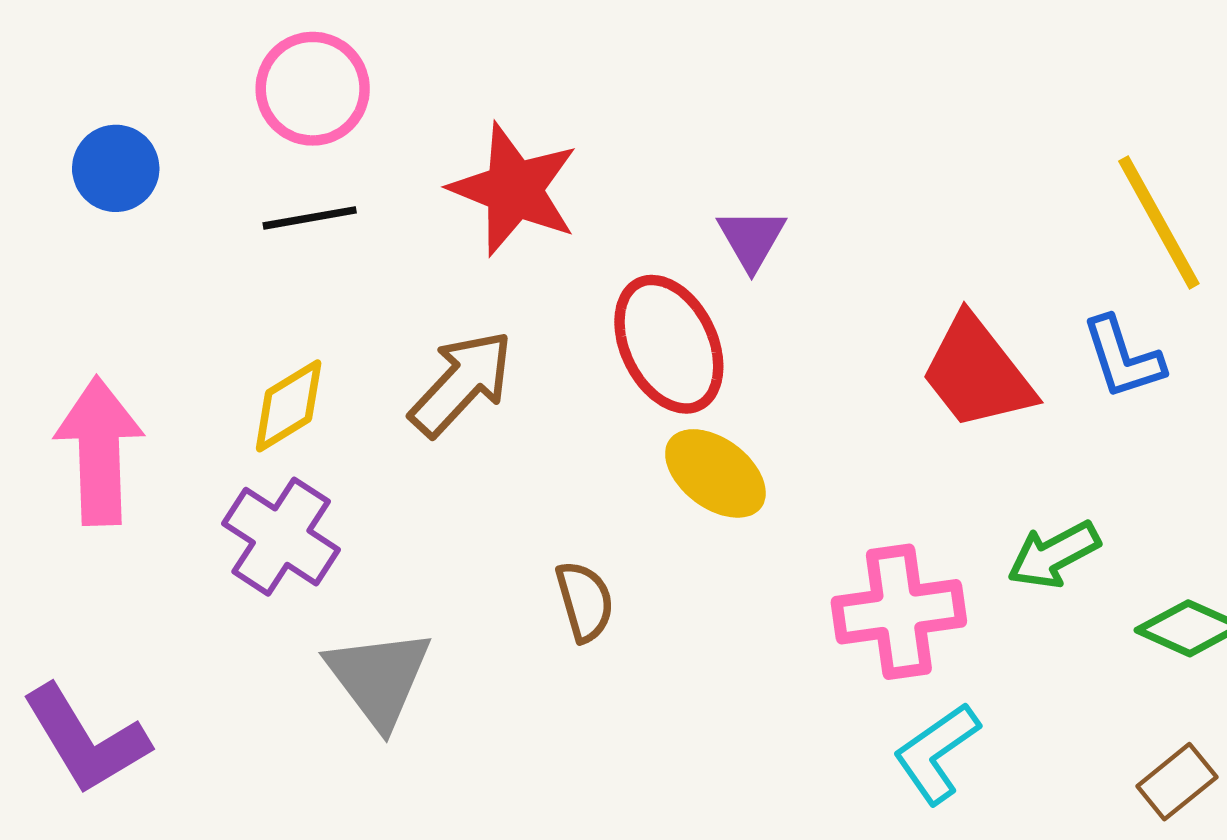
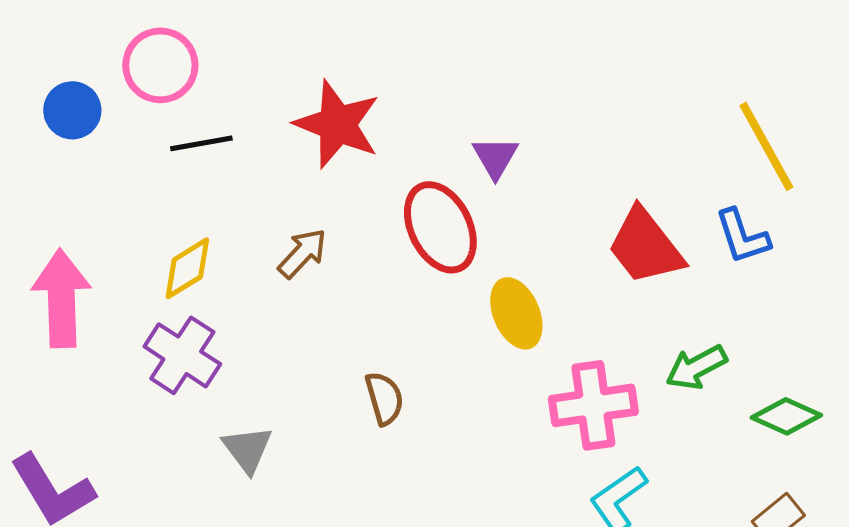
pink circle: (313, 89) -> (160, 65), moved
brown arrow: (461, 383) -> (302, 253), size x0.7
yellow ellipse: (715, 473) -> (516, 313), moved, turned 30
gray triangle: (379, 678) -> (247, 449), size x0.7

